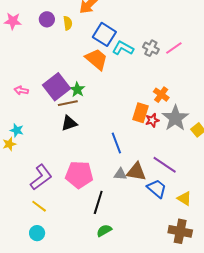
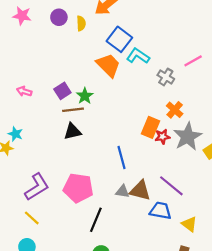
gray cross: (151, 48) -> (166, 77), moved
purple square: (56, 87) -> (62, 91), size x0.6
blue trapezoid: (157, 188) -> (160, 211), turned -35

